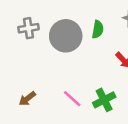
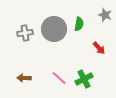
gray cross: (29, 28) -> (25, 33), moved
brown arrow: (27, 99) -> (24, 78), turned 40

